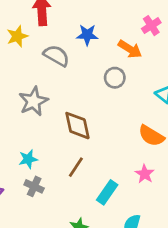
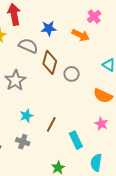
gray circle: (115, 78) -> (72, 74), moved
brown diamond: (77, 126) -> (50, 62), moved, turned 35
cyan star: (28, 159) -> (26, 116), moved
cyan rectangle: (107, 192) -> (76, 140), turned -54

